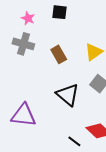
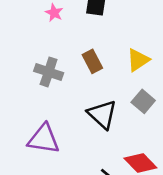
gray cross: (23, 44) -> (49, 72), moved

